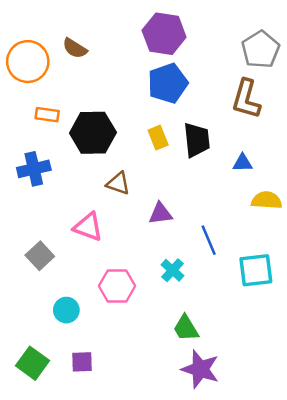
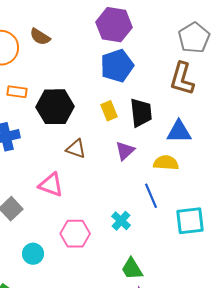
blue triangle: (243, 163) -> (179, 132), size x1.5
yellow semicircle: (267, 200) -> (166, 163), moved
purple triangle: (160, 214) -> (125, 151), moved, turned -35

